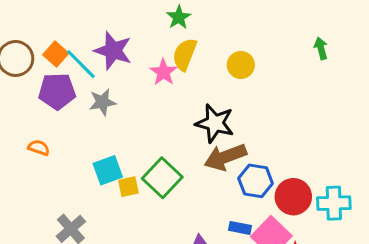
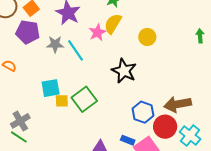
cyan line: (81, 64) -> (75, 50), moved
brown arrow: (225, 157) -> (178, 104), moved
cyan cross: (334, 203) -> (190, 135), turned 30

